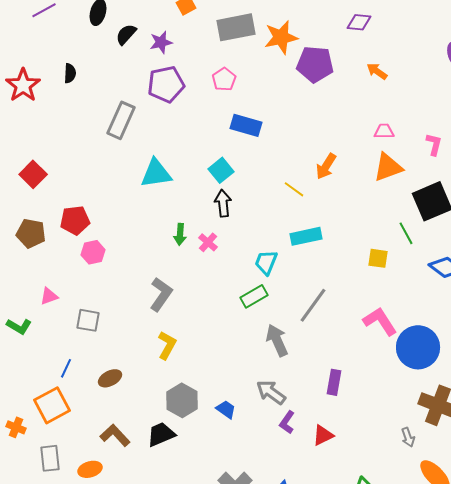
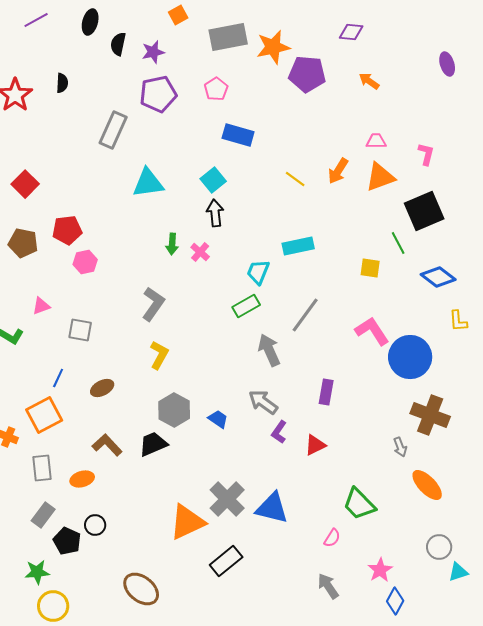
black semicircle: (126, 34) -> (118, 44), turned -30
orange arrow: (326, 166) -> (338, 171), moved
yellow line: (294, 189) -> (295, 179), moved

